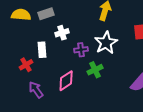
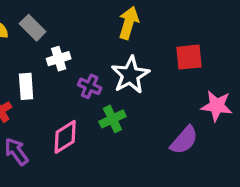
gray rectangle: (46, 14) -> (33, 28), turned 63
purple cross: (81, 50) -> (90, 86), turned 32

